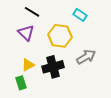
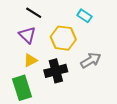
yellow triangle: (28, 65) -> (30, 60), moved
green rectangle: (21, 83) -> (22, 88), size x1.6

